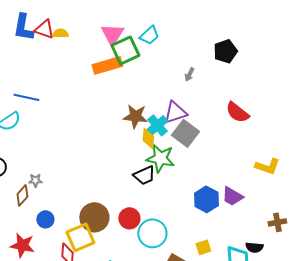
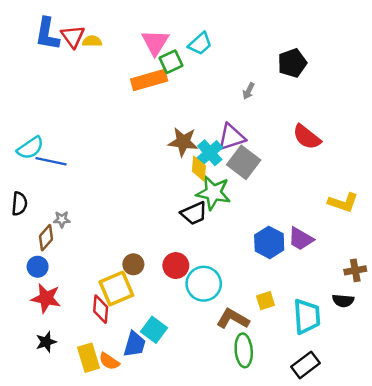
red triangle: (44, 29) -> (73, 36), turned 35
green square: (125, 50) -> (171, 62), size x0.7
blue line: (26, 97) -> (51, 161), moved
brown circle: (94, 217) -> (133, 264), size x0.6
blue circle: (45, 219) -> (38, 267), moved
black semicircle: (254, 247) -> (343, 301), moved

